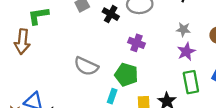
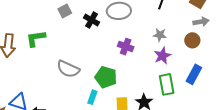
green L-shape: (38, 16) -> (36, 38), moved
purple cross: (137, 43) -> (126, 47), moved

